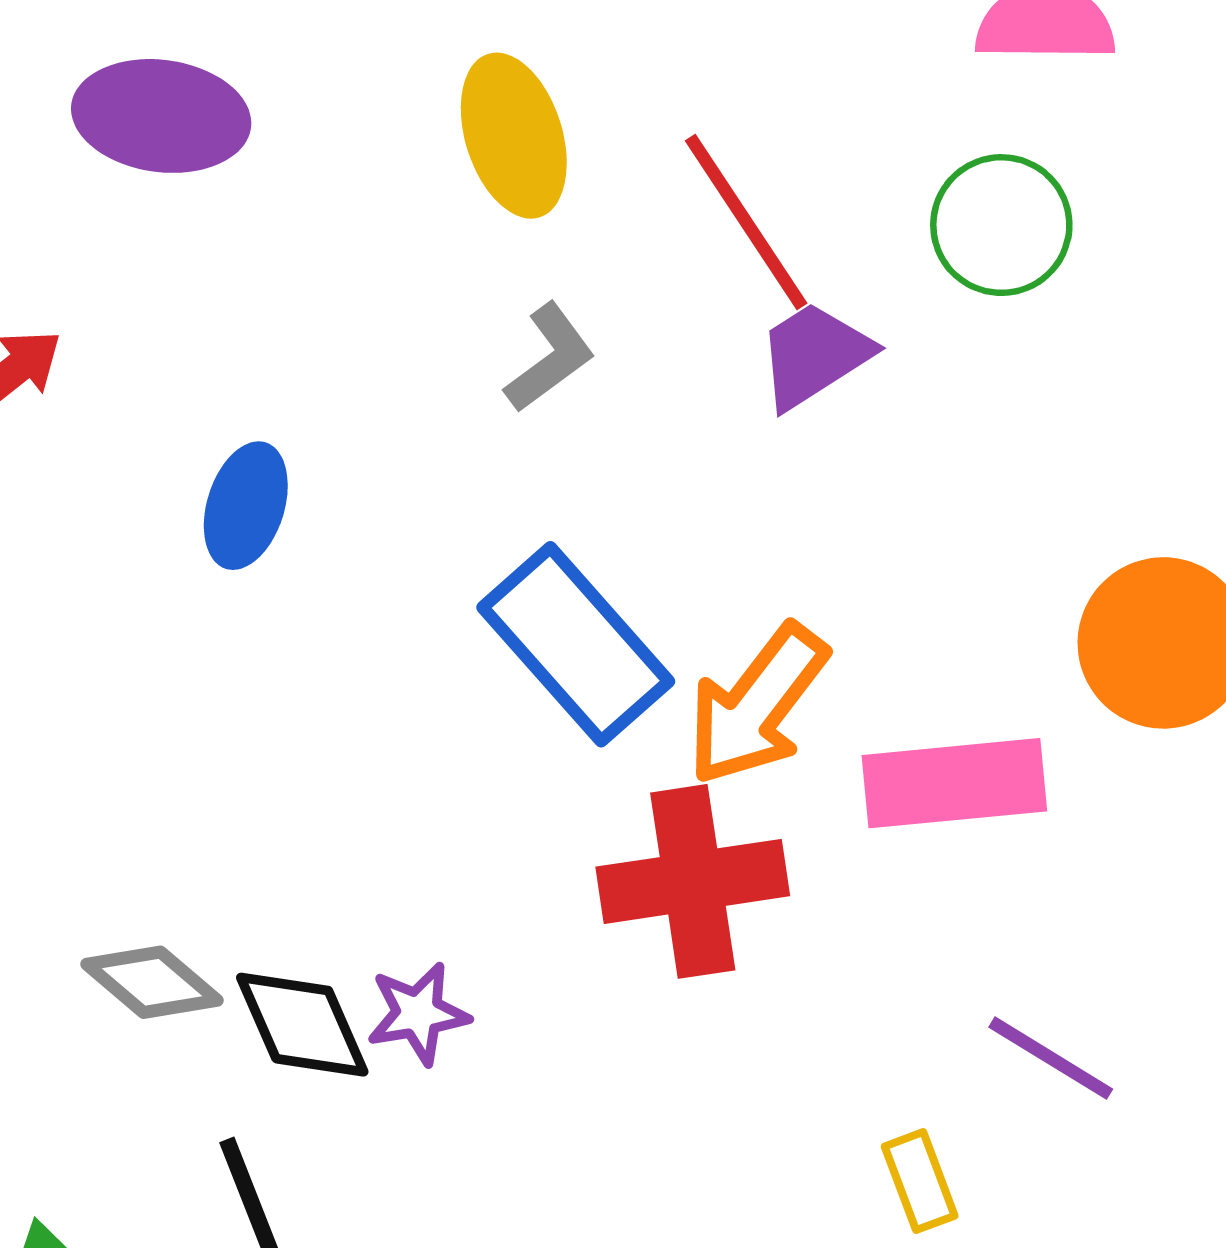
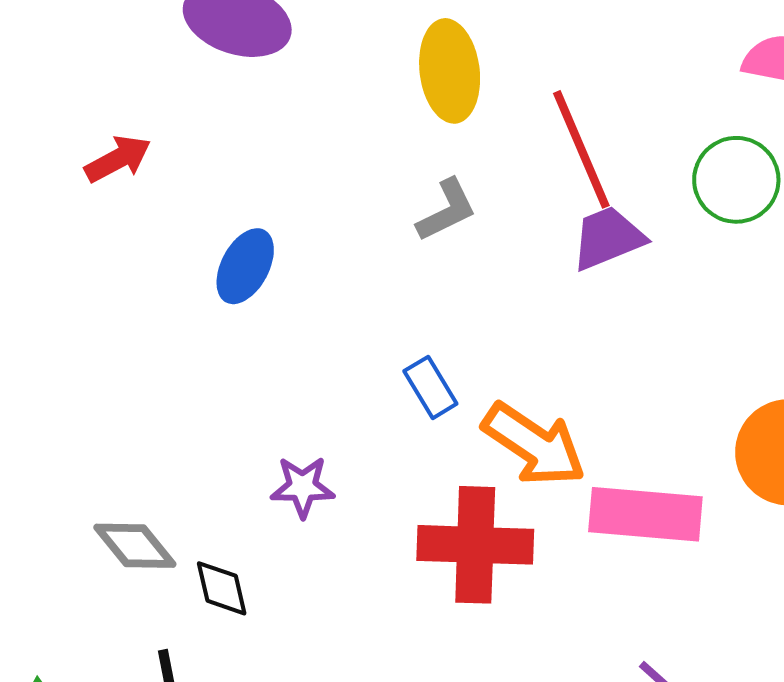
blue rectangle: (576, 644) -> (430, 387), size x0.5
orange arrow: (757, 705) -> (534, 445), turned -104
purple star: (418, 1013) -> (303, 487), moved
black diamond: (302, 1025) -> (222, 588), size x0.7

